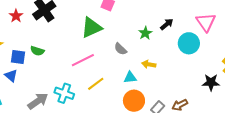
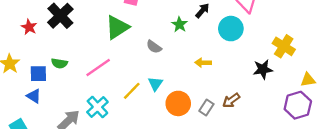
pink line: (83, 60) -> (98, 68), moved
yellow arrow: (149, 64) -> (203, 63), moved
cyan triangle: (130, 77) -> (155, 84), moved, turned -40
cyan cross: (64, 93) -> (97, 107), turned 36

